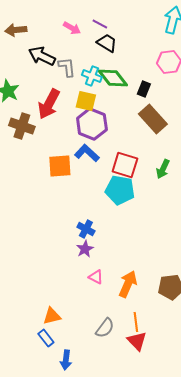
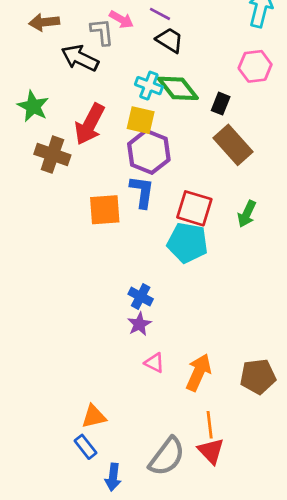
gray L-shape: (67, 67) -> (102, 32), moved
blue L-shape: (87, 153) -> (142, 192), turned 55
gray semicircle: (105, 328) -> (167, 456), moved, size x1.4

